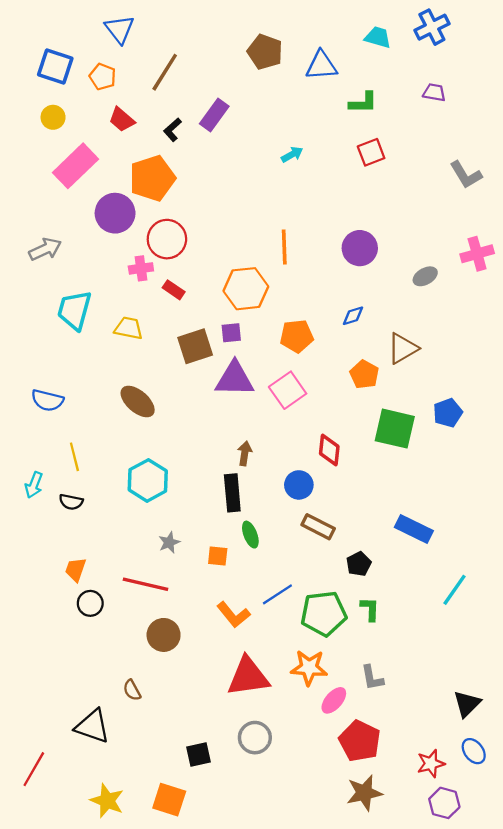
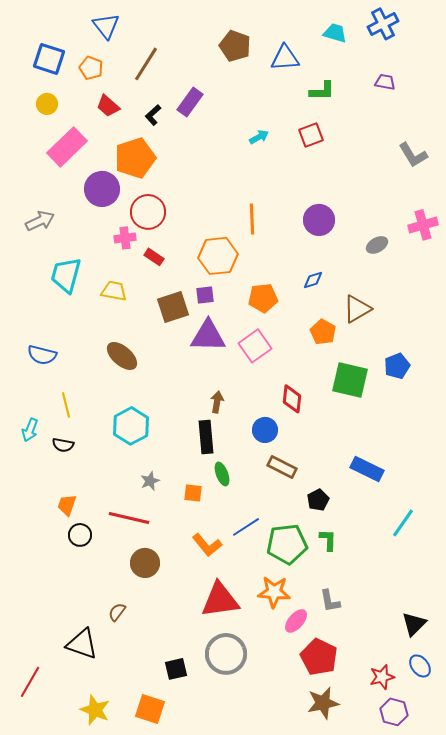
red square: (371, 152) -> (311, 135), moved
brown semicircle: (132, 690) -> (117, 612), turned 66
gray circle: (255, 738) -> (226, 654), size x1.4

